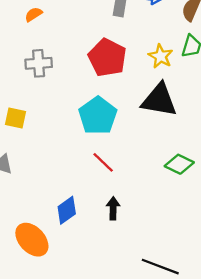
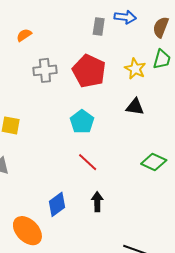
gray cross: (39, 63) -> (45, 70), moved
black triangle: (159, 100) -> (135, 107), size x0.6
cyan pentagon: (98, 116) -> (82, 122), size x0.7

